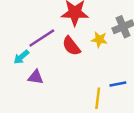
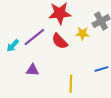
cyan arrow: (21, 57) -> (13, 46), moved
yellow line: (98, 98) -> (71, 84), moved

